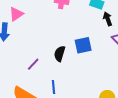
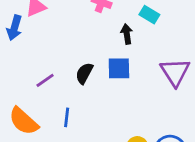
black arrow: (108, 19) -> (127, 34), moved

